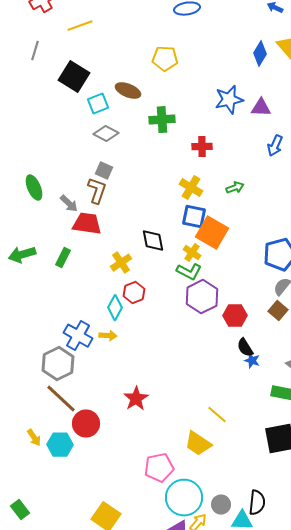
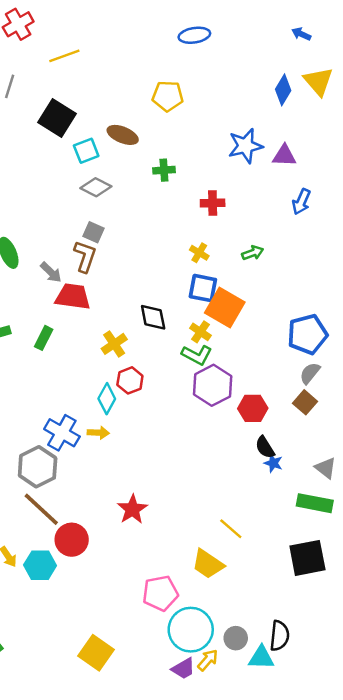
green cross: (162, 120) -> (164, 170), size x0.7
yellow cross: (191, 188) -> (199, 253), size x0.7

